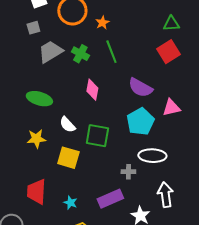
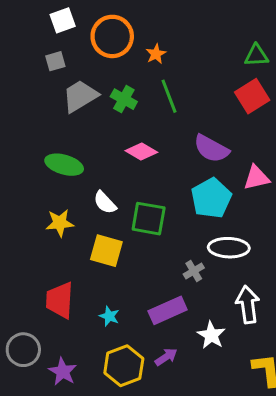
pink diamond: (92, 90) -> (141, 152), turned -70
gray cross: (128, 172) -> (194, 271), turned -32

